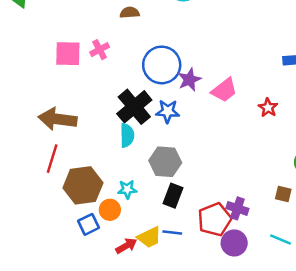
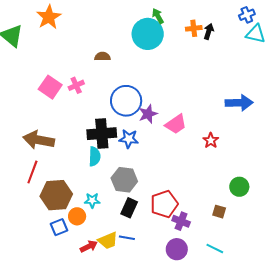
pink square: (68, 54) -> (50, 87), turned 30
black cross: (134, 107) -> (102, 134), turned 32
red pentagon: (215, 219) -> (164, 204), moved

